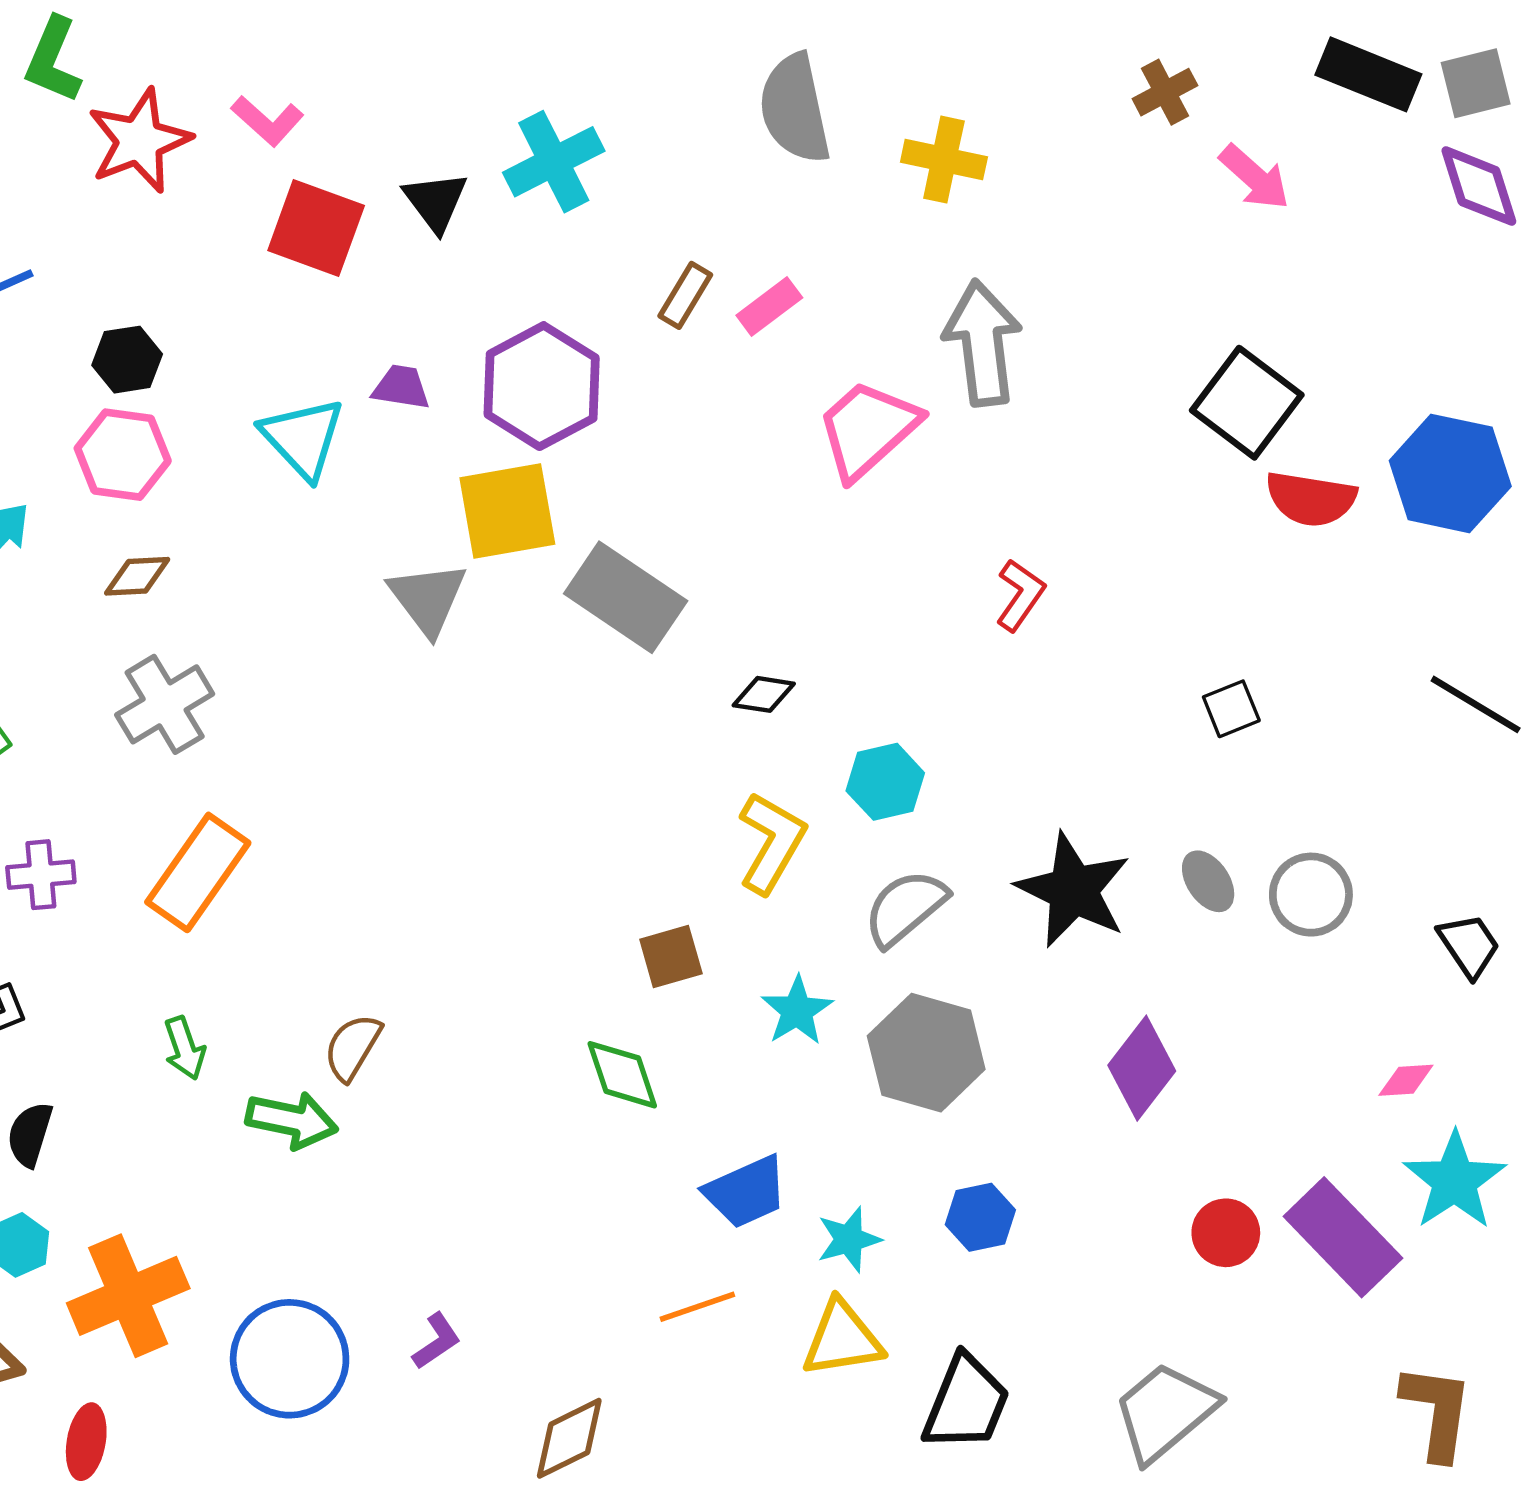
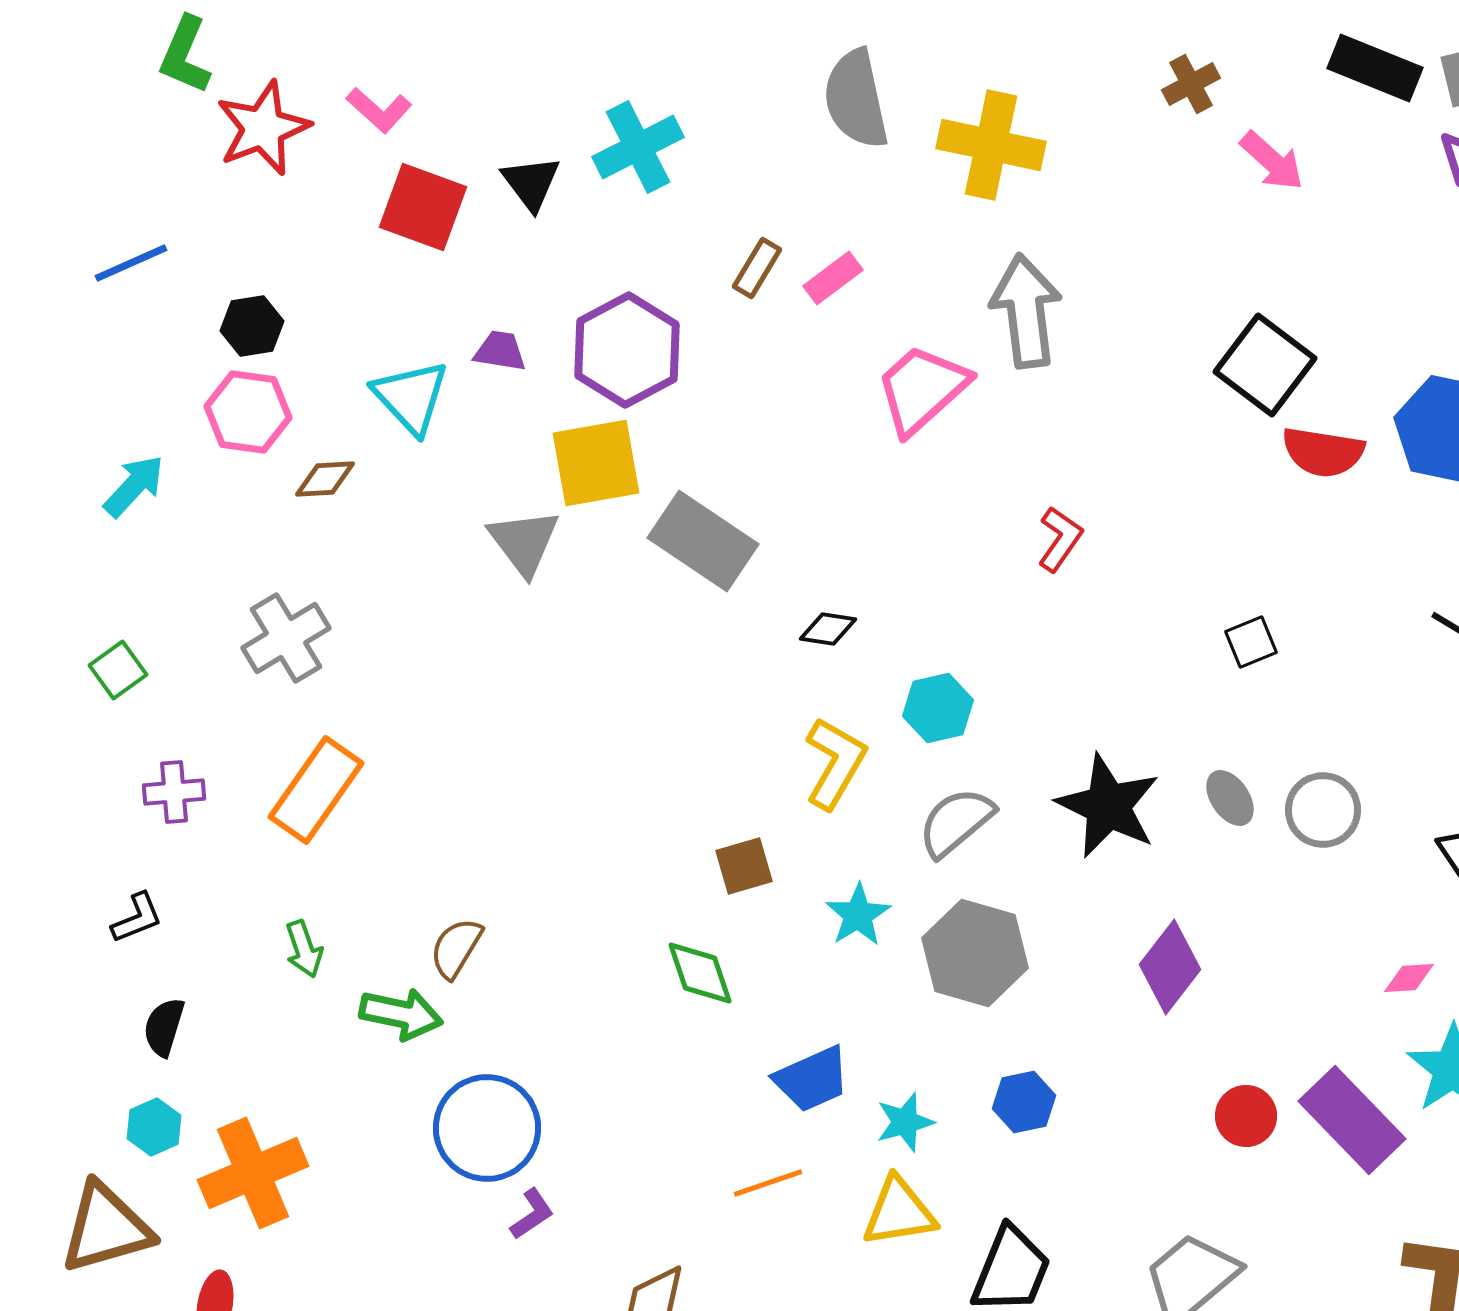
yellow cross: (944, 160) -> (991, 145), size x1.4
brown diamond: (137, 576) -> (325, 479), moved
blue circle: (290, 1359) -> (487, 1128), moved

